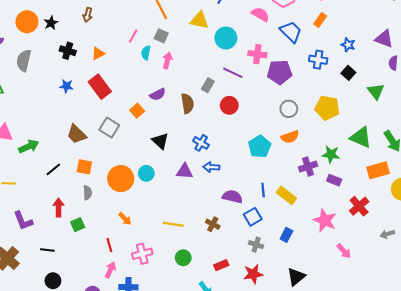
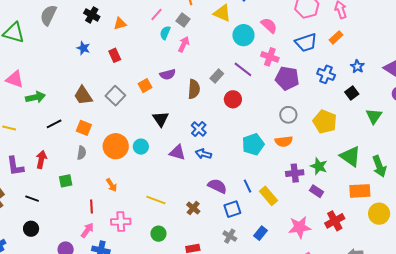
pink semicircle: (260, 14) -> (269, 25), moved
blue trapezoid: (291, 32) -> (306, 42), turned 105
red rectangle: (100, 87) -> (115, 55), size x0.6
blue line: (263, 190) -> (248, 186), turned -32
red arrow: (59, 207) -> (41, 159), moved
pink star: (325, 220) -> (300, 227), turned 30

